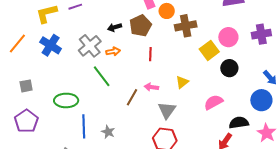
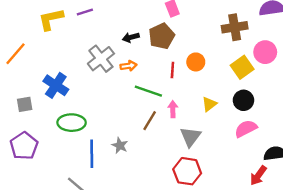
orange circle: (167, 11) -> (196, 62), moved
brown cross: (186, 26) -> (235, 27), moved
blue cross: (51, 45) -> (56, 85), moved
black circle: (229, 68) -> (243, 100), moved
green line: (102, 76) -> (148, 91), moved, turned -35
pink arrow: (151, 87) -> (173, 109), turned 80
gray star: (108, 132) -> (120, 146), moved

